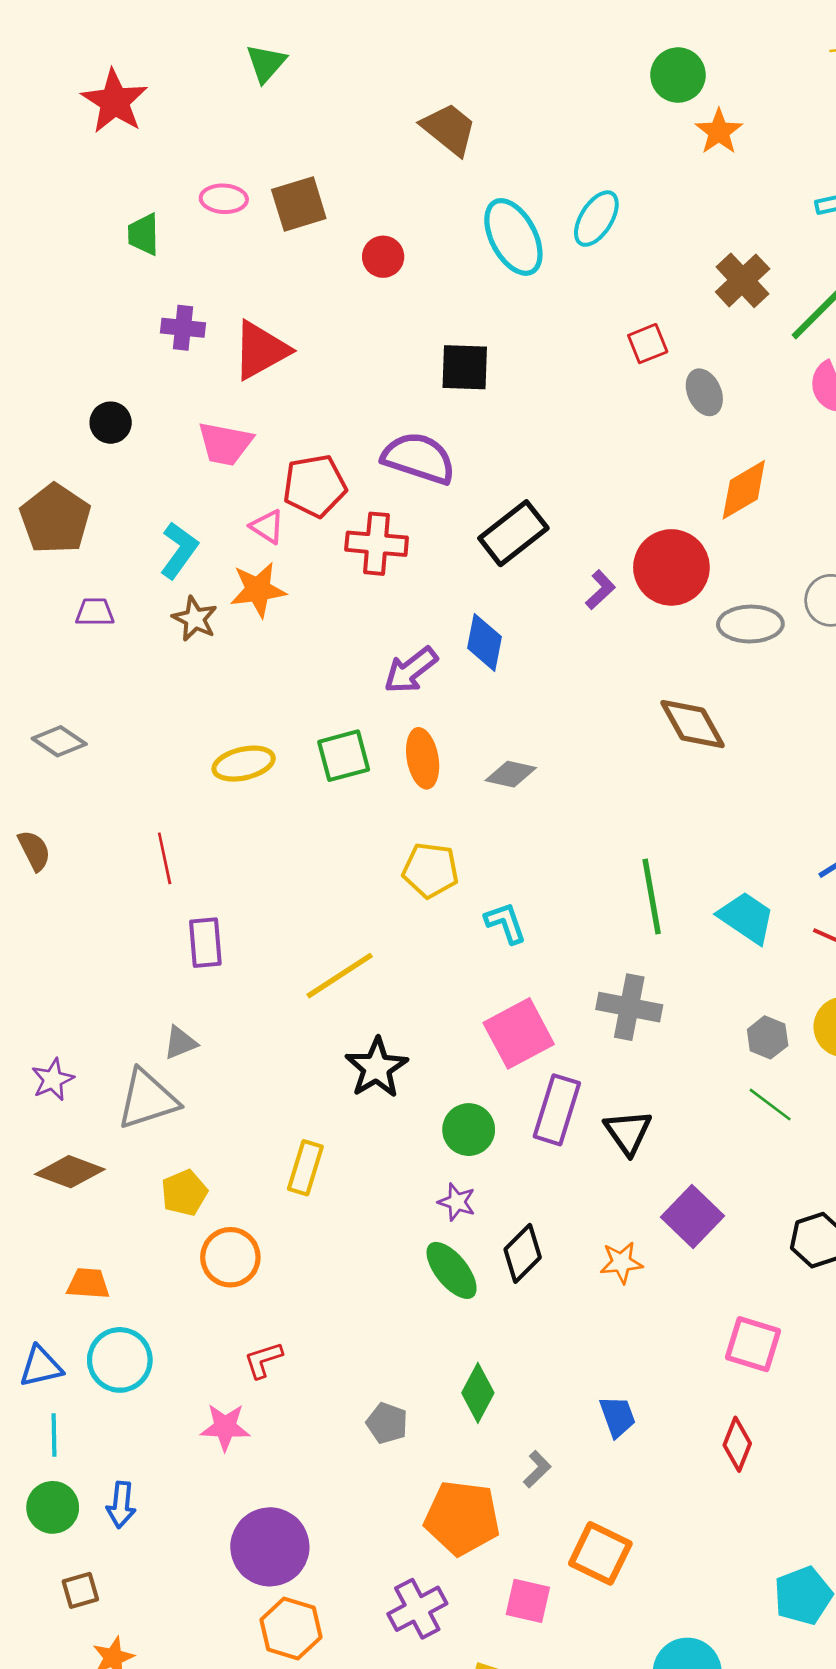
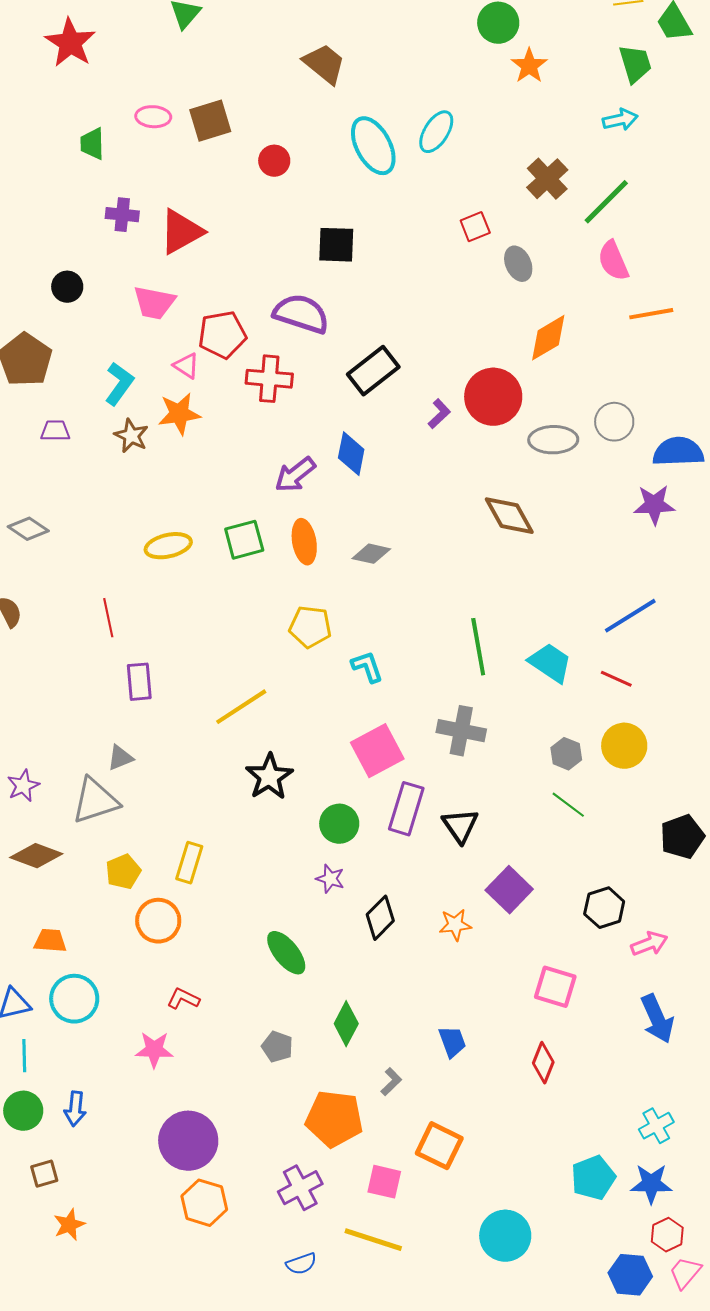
yellow rectangle: (305, 1168) -> (189, 863), moved
green ellipse: (452, 1270) -> (286, 953), moved
red L-shape: (263, 1360) -> (183, 999), turned 44

